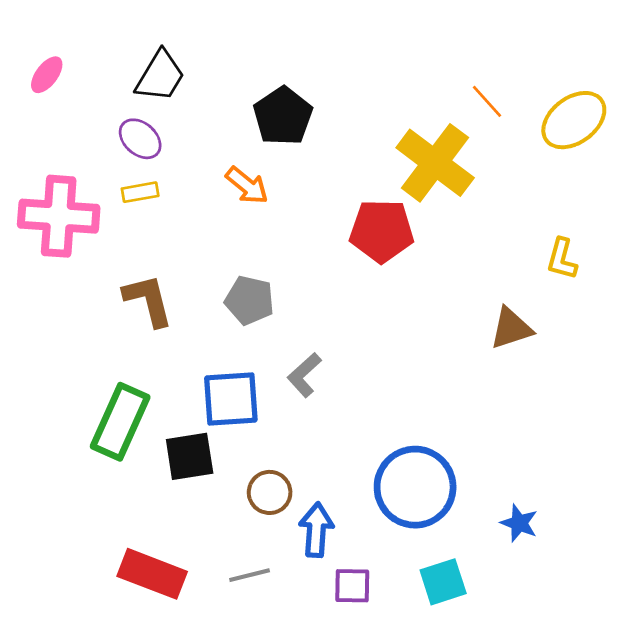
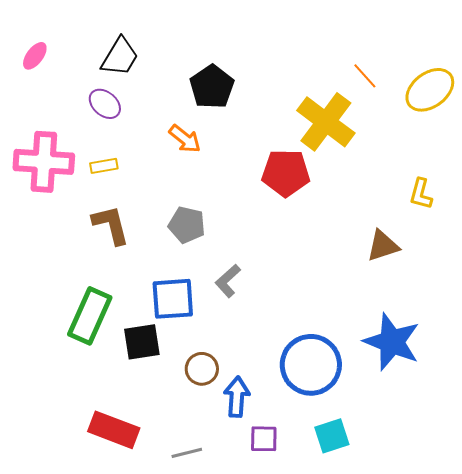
yellow rectangle: (140, 192) -> (104, 166), moved
blue star: (519, 523) -> (392, 342), moved, size x2.0
gray line: (250, 575) -> (187, 453), moved

